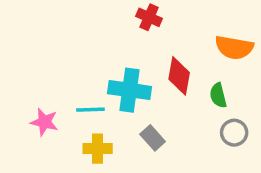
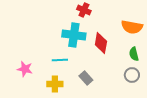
cyan cross: (129, 90) -> (74, 35), moved
green semicircle: (218, 95) -> (134, 54), moved
cyan line: (90, 110) -> (60, 60), moved

